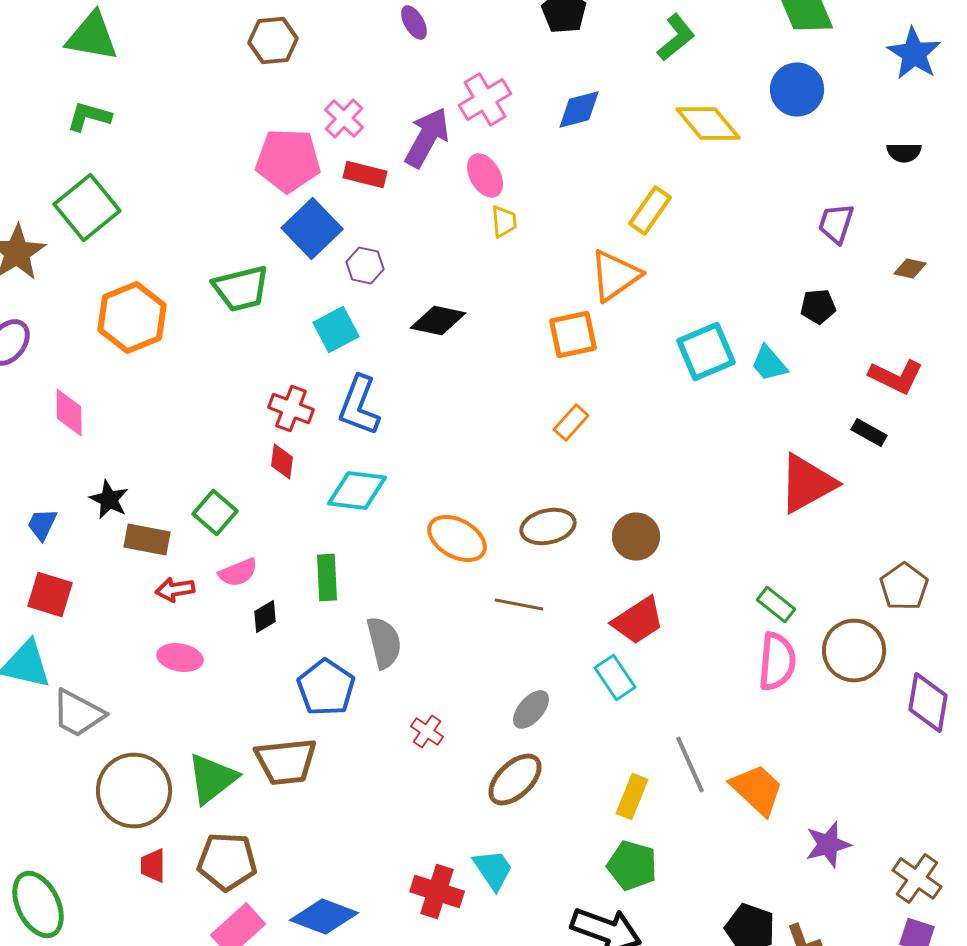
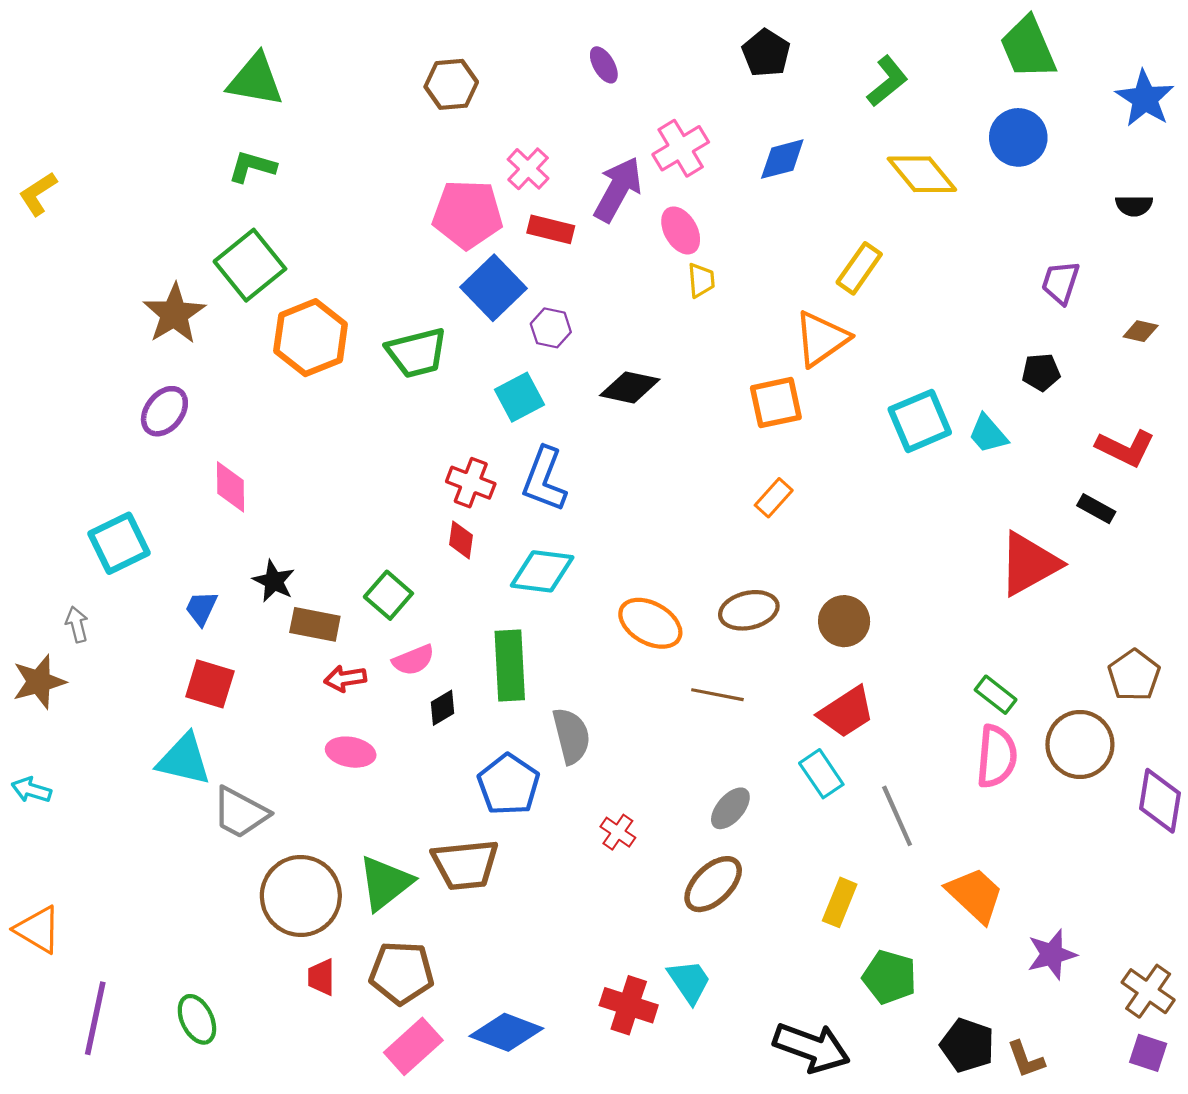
orange hexagon: (132, 318) -> (311, 338), moved
green rectangle: (327, 578) -> (510, 665), size x1.4
gray line: (690, 764) -> (897, 816), moved
green pentagon: (632, 866) -> (889, 977), moved
green ellipse: (38, 904) -> (197, 1019), size x0.7

